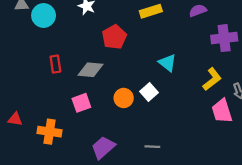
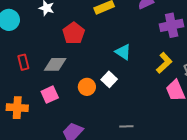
orange cross: (50, 132) -> (17, 108), moved
gray line: (152, 147) -> (126, 126), moved

